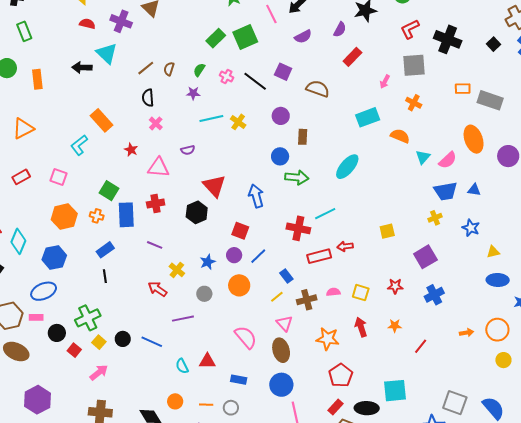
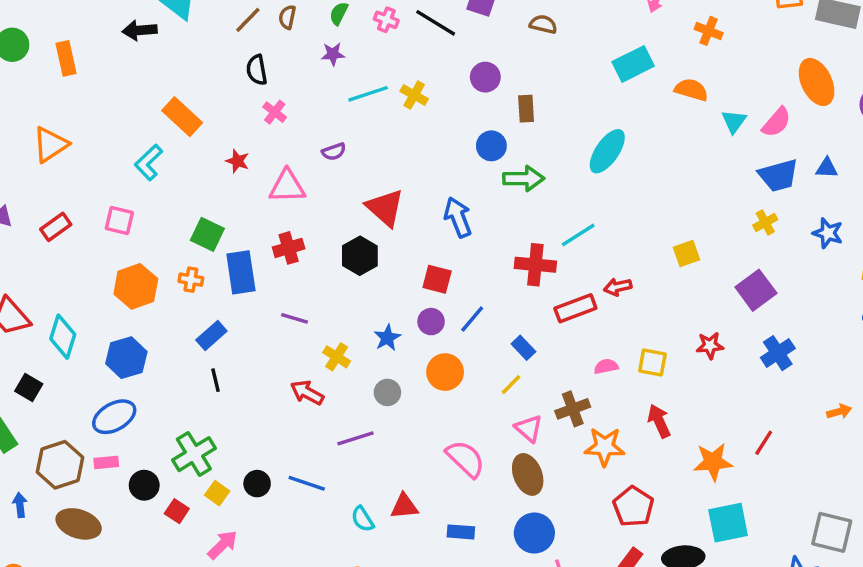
brown semicircle: (318, 89) -> (543, 24), size x0.7
brown cross: (307, 300) -> (573, 409), moved
orange star: (395, 326) -> (713, 462), moved, size x1.6

